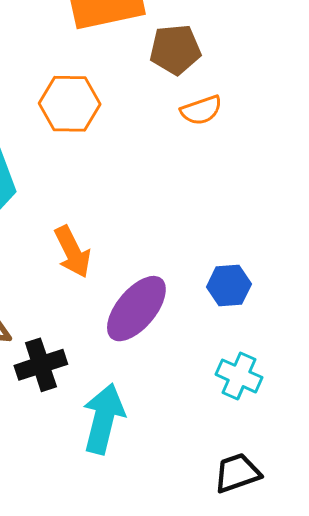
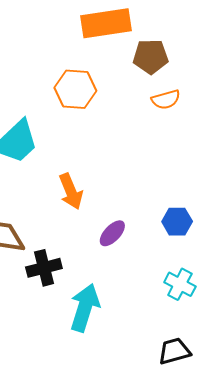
purple ellipse: (136, 309) -> (112, 233), size x0.6

